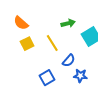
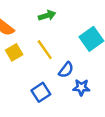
green arrow: (68, 23) -> (47, 16), moved

